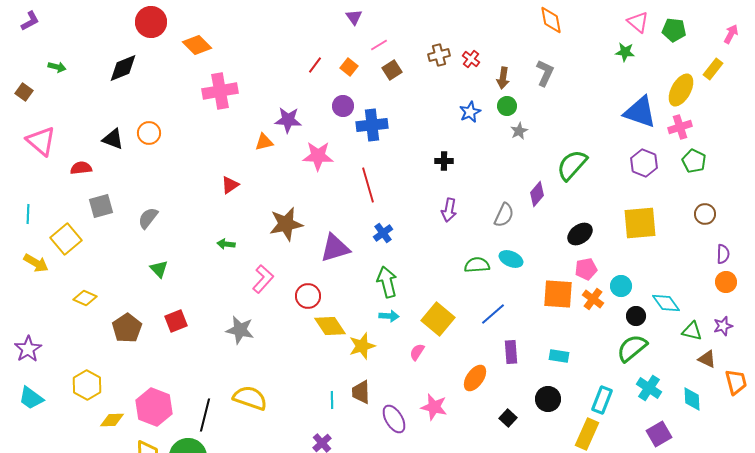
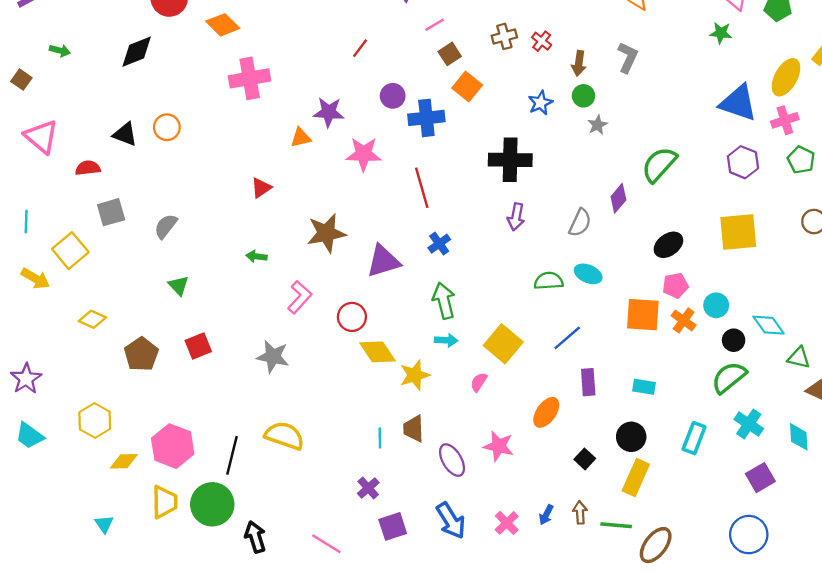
orange square: (349, 67) -> (467, 87), moved, size x1.4
black cross: (444, 161) -> (510, 160), size x2.0
yellow rectangle: (587, 434) -> (636, 478), moved

